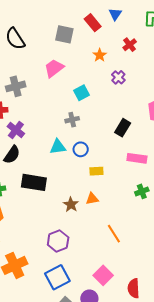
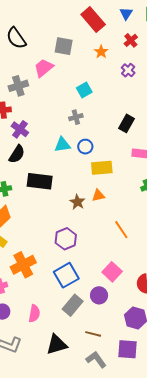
blue triangle: (115, 14) -> (126, 14), moved
red rectangle: (93, 23) -> (93, 20), size x1.4
gray square: (64, 34) -> (64, 46), moved
pink trapezoid: (54, 68) -> (44, 68), moved
purple cross: (118, 77) -> (128, 70), moved
yellow rectangle: (96, 171) -> (102, 168), size x1.5

